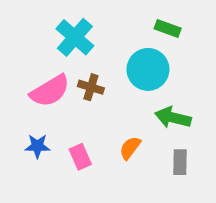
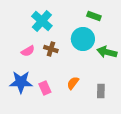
pink semicircle: (50, 91) -> (28, 51), size x0.6
green arrow: (173, 118) -> (107, 52), moved
blue star: (37, 146) -> (21, 82), size x1.6

